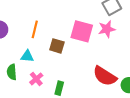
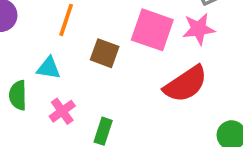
red semicircle: (105, 76) -> (186, 84), moved, turned -70

